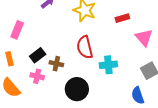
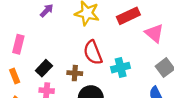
red rectangle: (122, 18) -> (128, 16), size x1.5
brown cross: (56, 64) -> (75, 73), moved

